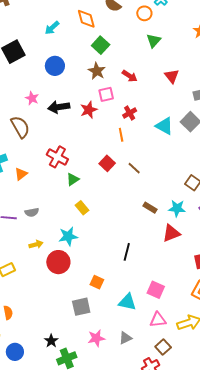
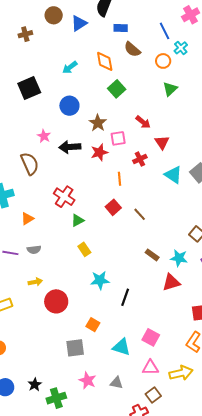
brown star: (97, 71) -> (98, 123), moved
red triangle: (172, 76) -> (162, 142), moved
orange line: (121, 135) -> (120, 179), moved
orange triangle: (21, 174) -> (27, 219), moved
cyan star: (68, 236) -> (100, 280), moved
pink star: (96, 338) -> (87, 380), turned 30
gray triangle: (125, 338) -> (116, 383), turned 32
black star: (51, 341) -> (35, 385), moved

